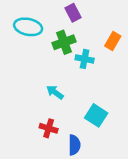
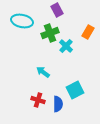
cyan cross: (85, 59) -> (66, 46), turned 32
cyan square: (96, 115) -> (75, 90), turned 30
blue semicircle: (74, 145) -> (58, 104), moved

